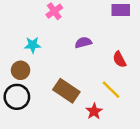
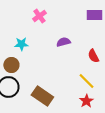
brown rectangle: (66, 91) -> (42, 96), moved
red star: (94, 111) -> (86, 101), moved

